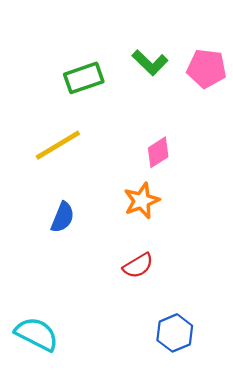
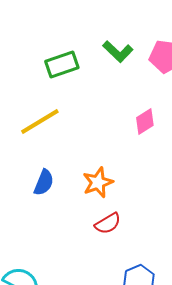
pink diamond: (158, 152) -> (145, 121), moved
orange star: (142, 201) -> (98, 182), moved

